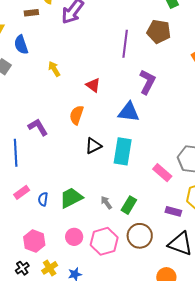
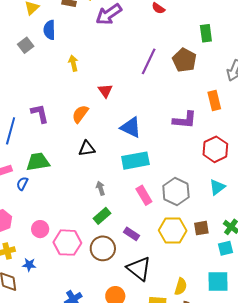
purple L-shape: (147, 82) -> (185, 120), moved, turned 50
cyan rectangle: (123, 151) -> (135, 161), moved, turned 52
green trapezoid: (71, 198) -> (38, 162), moved
gray arrow: (106, 203) -> (100, 188), moved
purple rectangle: (173, 211) -> (132, 234), moved

